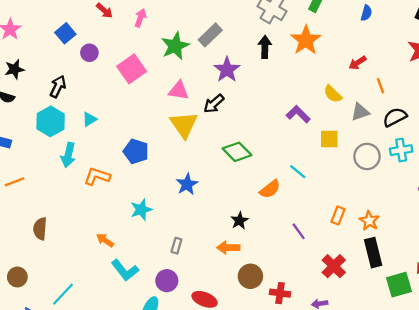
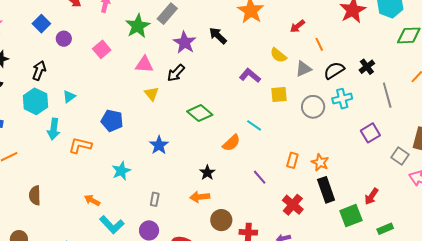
black arrow: (265, 47) -> (218, 36), moved, turned -42
pink square: (132, 69) -> (102, 49), size x0.7
yellow triangle: (184, 125) -> (152, 94), size x0.6

